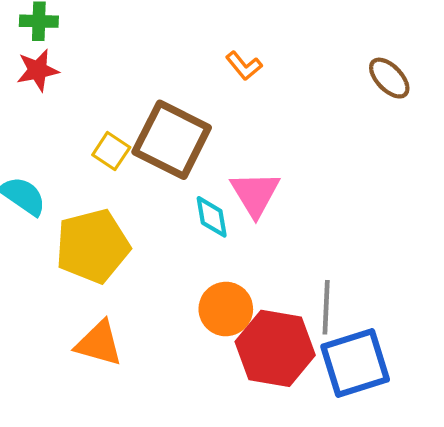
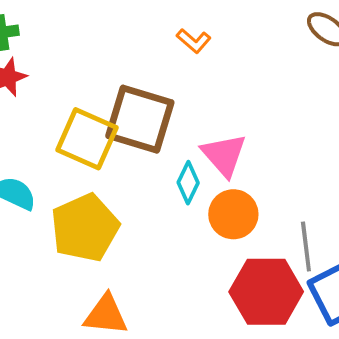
yellow square: (111, 151) -> (87, 139), size x1.8
cyan diamond: (212, 217) -> (188, 183), turned 45
orange circle: (226, 309) -> (233, 214), moved

